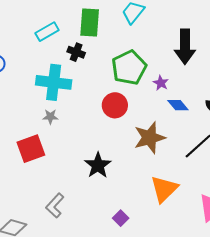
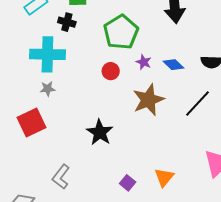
purple star: (161, 83) -> (144, 62), moved
red circle: (115, 105) -> (111, 71), size x0.7
orange triangle: (164, 189) -> (164, 177), moved, size x0.7

